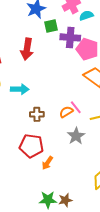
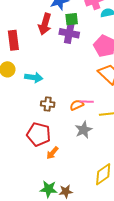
purple cross: (70, 37) -> (69, 33), moved
red arrow: (27, 49) -> (45, 24), moved
pink line: (76, 107) -> (87, 102), turned -56

